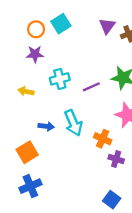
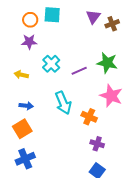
cyan square: (61, 24) -> (52, 15), turned 36
cyan cross: (60, 79) -> (51, 64), turned -30
blue arrow: (46, 126) -> (26, 106), moved
purple cross: (116, 159) -> (97, 144), moved

